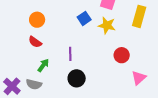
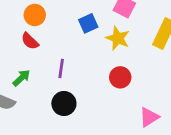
orange circle: (37, 20) -> (35, 15), moved
red semicircle: (35, 42) -> (30, 41), moved
red circle: (122, 55) -> (120, 77), moved

